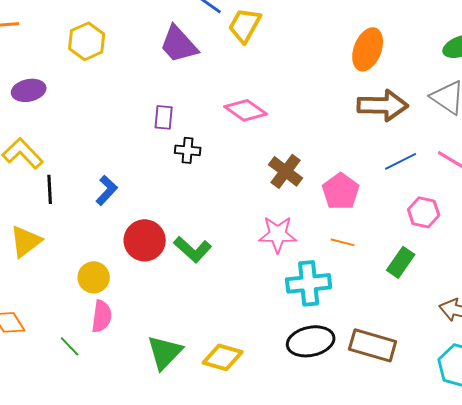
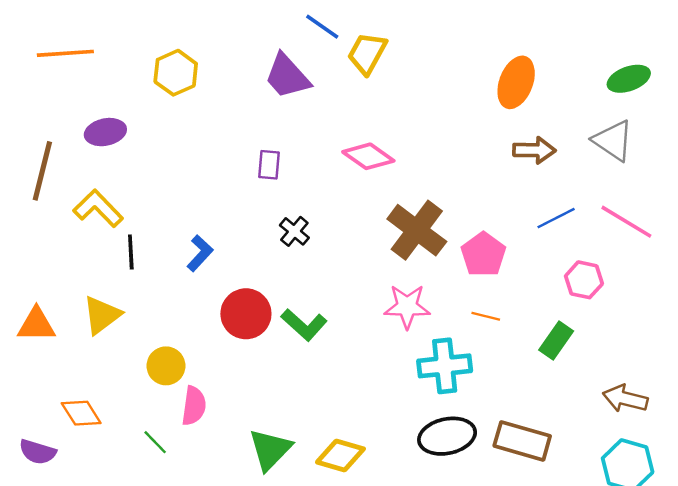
brown arrow: (383, 105) -> (534, 150), size x0.7
black cross: (188, 150) -> (294, 231), moved, turned 35
brown cross: (286, 171) -> (417, 230), size x1.4
yellow circle: (94, 277) -> (166, 366), moved

